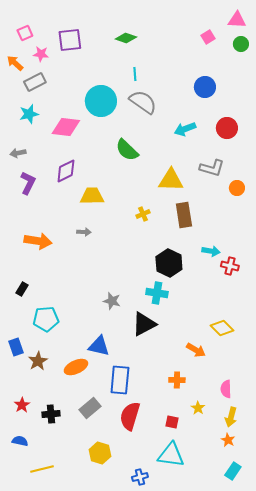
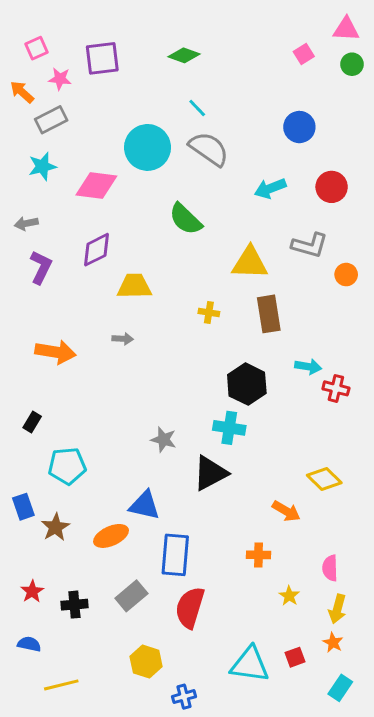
cyan line: (135, 74) -> (197, 108), turned -40
yellow cross: (143, 214) -> (209, 312), turned 32
red square: (172, 422) -> (295, 657), moved, turned -32
blue cross: (140, 477) -> (184, 697), moved

